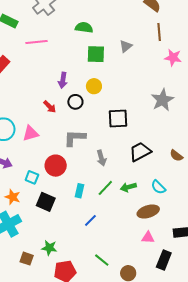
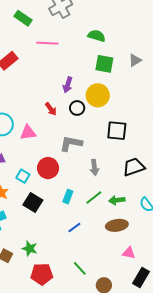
yellow circle: (94, 86) -> (98, 95), size x1.5
brown ellipse: (148, 211) -> (117, 225), moved

